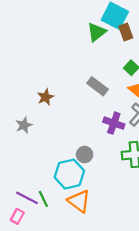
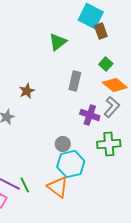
green triangle: (96, 32) -> (58, 42), moved
gray rectangle: (98, 86) -> (75, 81), turned 66
cyan hexagon: (69, 174) -> (71, 164), moved

